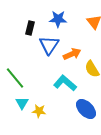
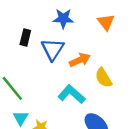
black rectangle: (30, 28) -> (25, 37), moved

